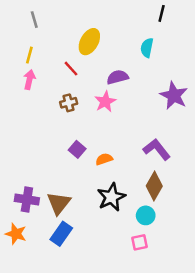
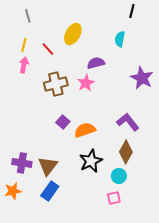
red line: (71, 69) -> (48, 49), moved
brown cross: (69, 103) -> (56, 84), size x1.6
orange semicircle: (104, 159) -> (85, 130), size x1.5
orange star: (16, 234) -> (13, 191), turned -30

